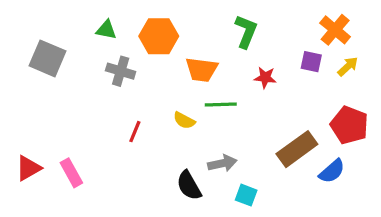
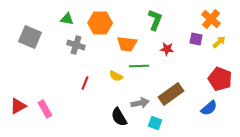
brown rectangle: (297, 149) -> (171, 94), moved

